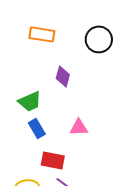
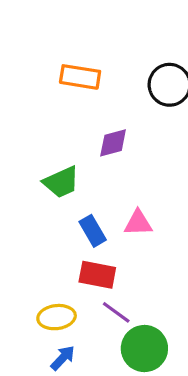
purple diamond: (63, 76) -> (113, 143), turned 60
blue rectangle: (37, 128) -> (93, 231), moved

